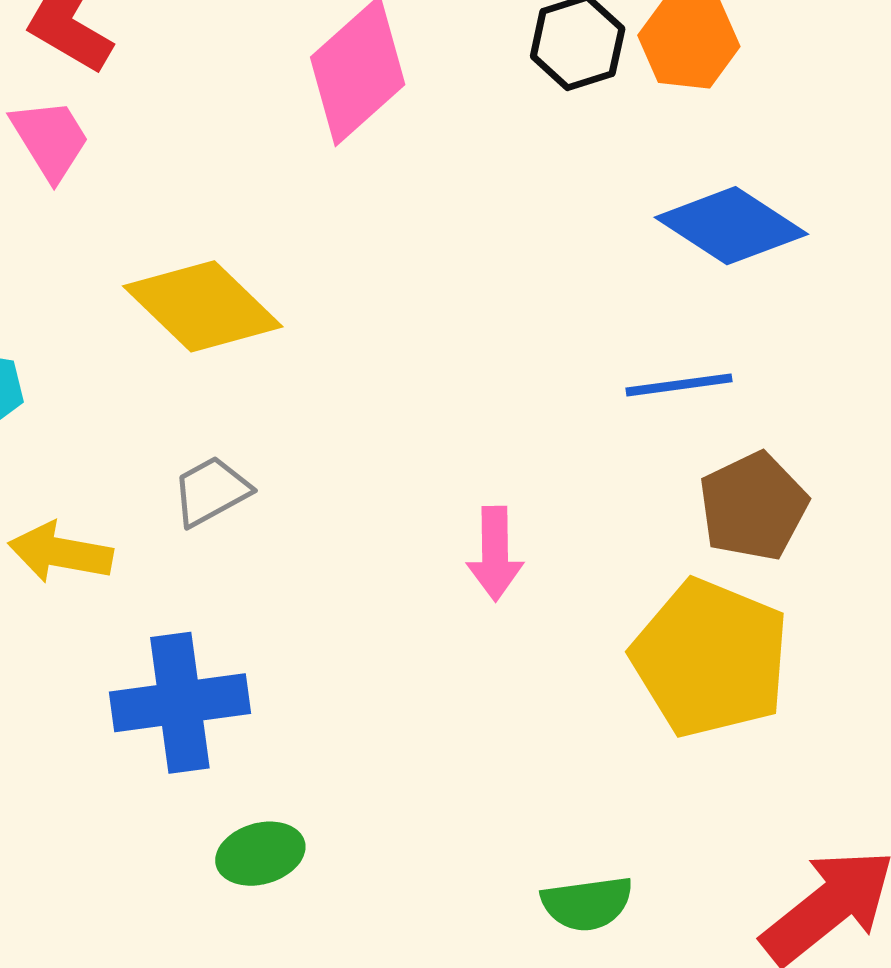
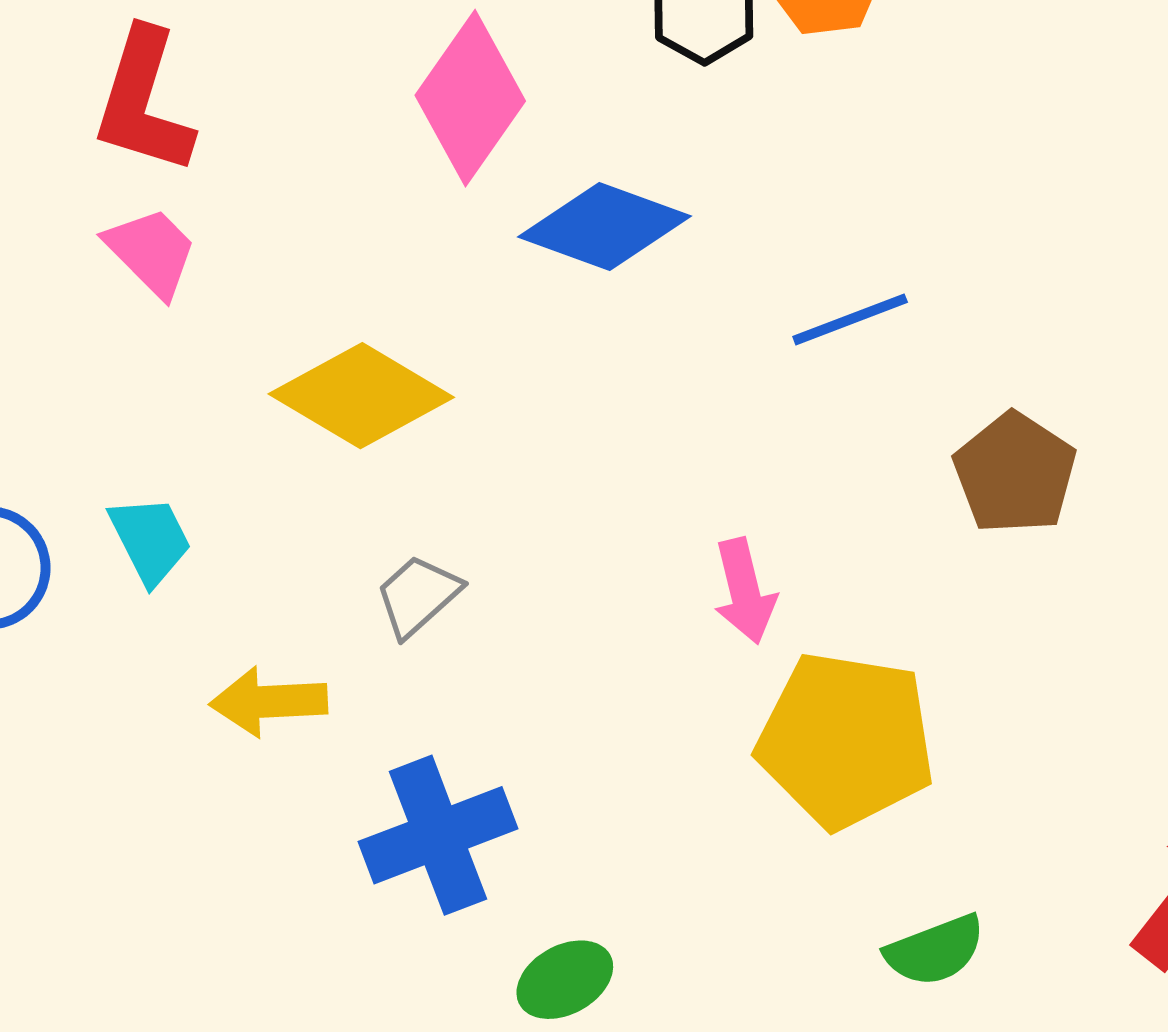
blue diamond: (731, 226) -> (604, 227), moved
blue line: (679, 385) -> (850, 319), moved
yellow pentagon: (710, 658) -> (846, 740), moved

